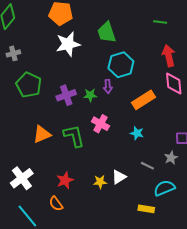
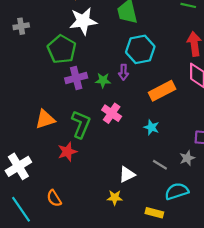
green pentagon: (29, 85) -> (62, 49), moved
green L-shape: (74, 136) -> (81, 124), turned 30
red star: (65, 180) -> (67, 152), moved
yellow star: (100, 182) -> (115, 198), moved

